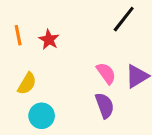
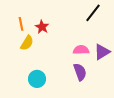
pink semicircle: (106, 73) -> (81, 50), turned -56
yellow semicircle: (27, 84) -> (27, 43), moved

